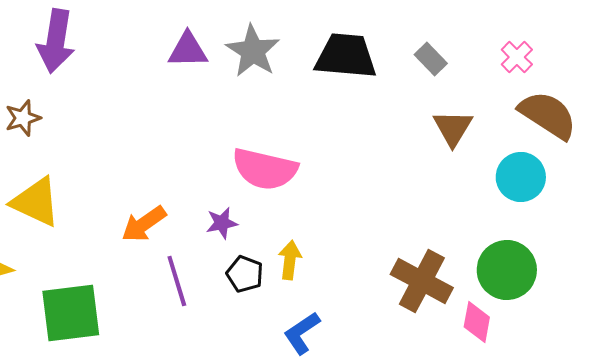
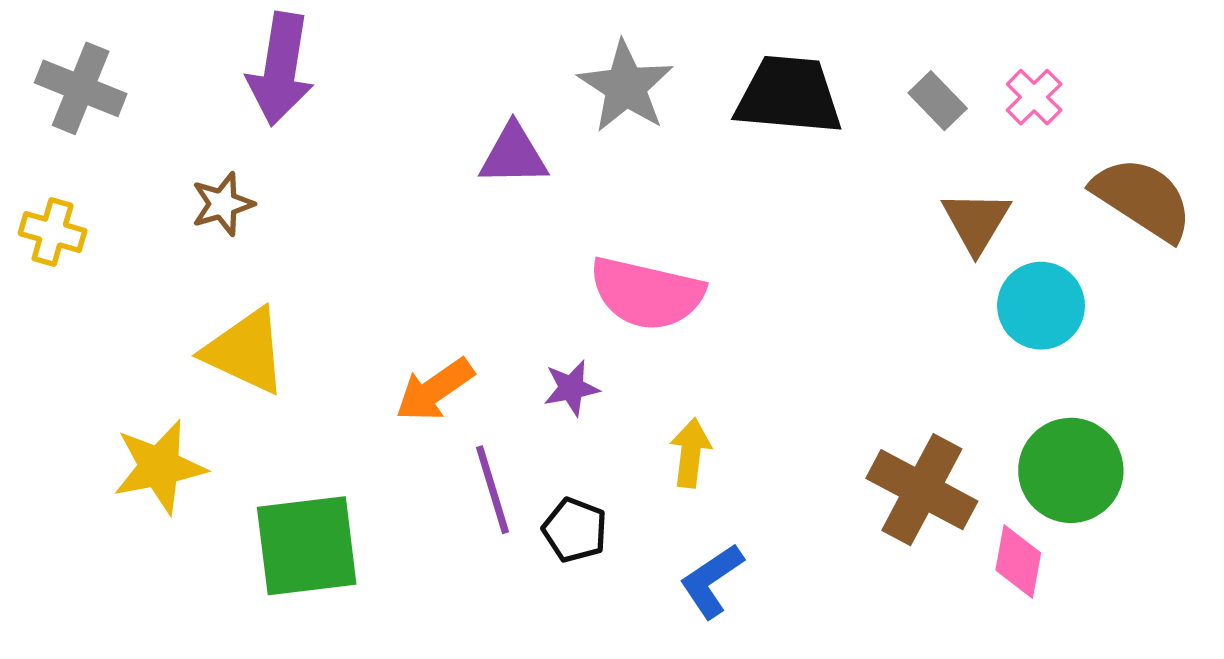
purple triangle: (188, 50) -> (514, 155), moved
pink cross: (517, 57) -> (1034, 97), moved
cyan circle: (521, 177) -> (1041, 306), moved
black pentagon: (245, 274) -> (575, 530), moved

